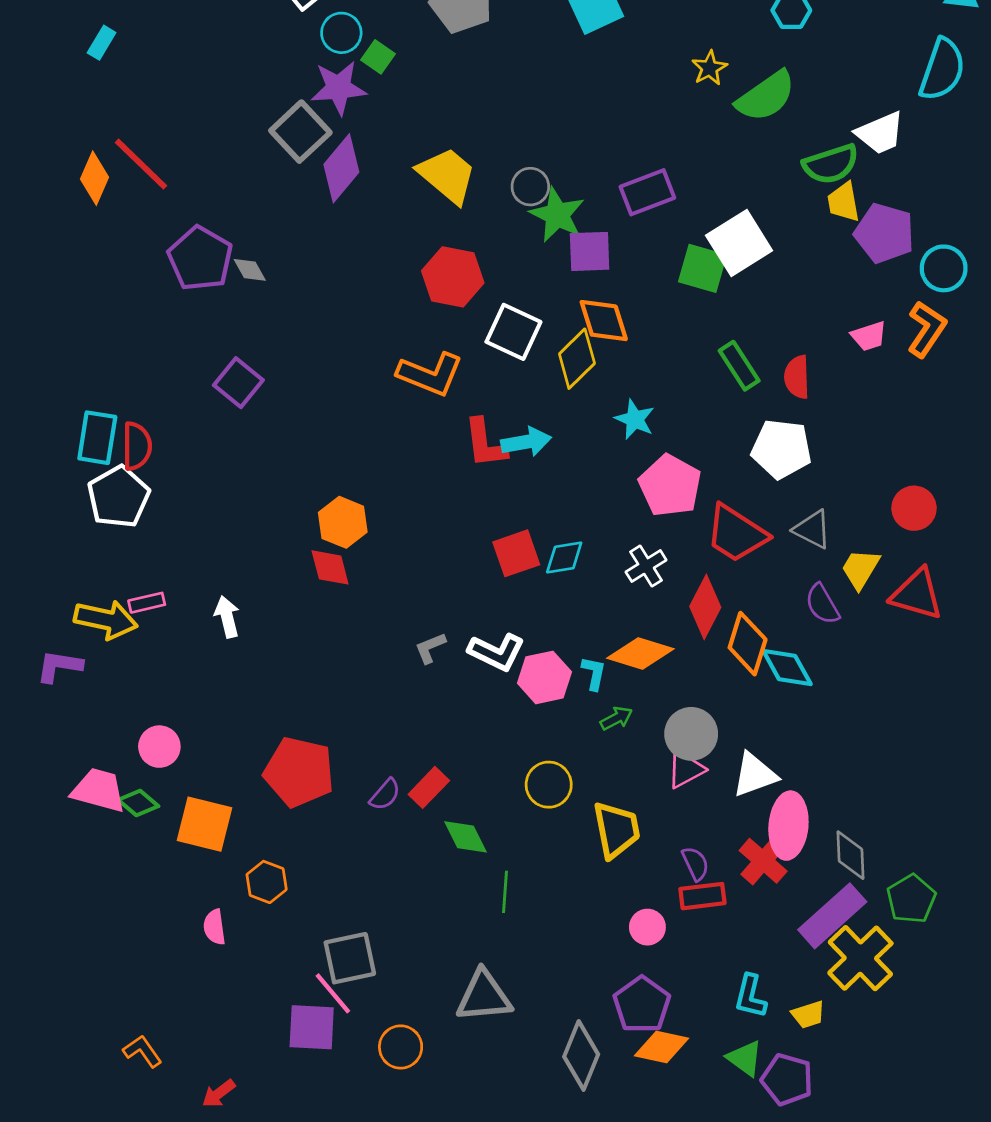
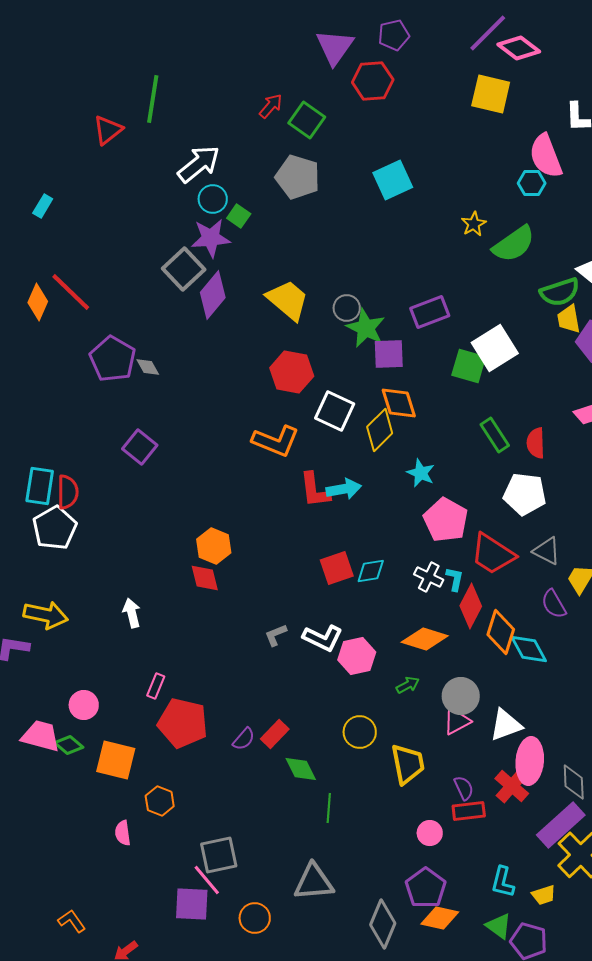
white cross: (646, 566) -> (429, 577), turned -32
pink rectangle: (147, 603) -> (156, 686), moved, turned -55
cyan L-shape: (594, 673) -> (455, 579), moved

